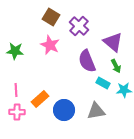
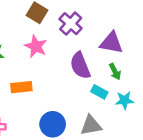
purple triangle: (113, 42) -> (111, 43), turned -30
orange rectangle: (40, 99) -> (21, 87), moved, turned 36

